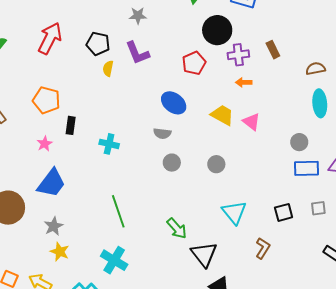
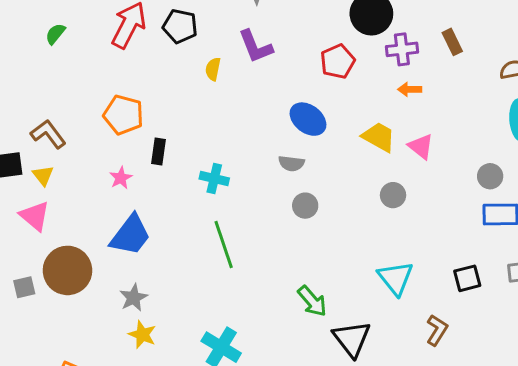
black pentagon: (98, 44) -> (180, 26), moved
gray circle: (216, 164) -> (393, 195), moved
green line: (118, 211) -> (224, 245), moved

